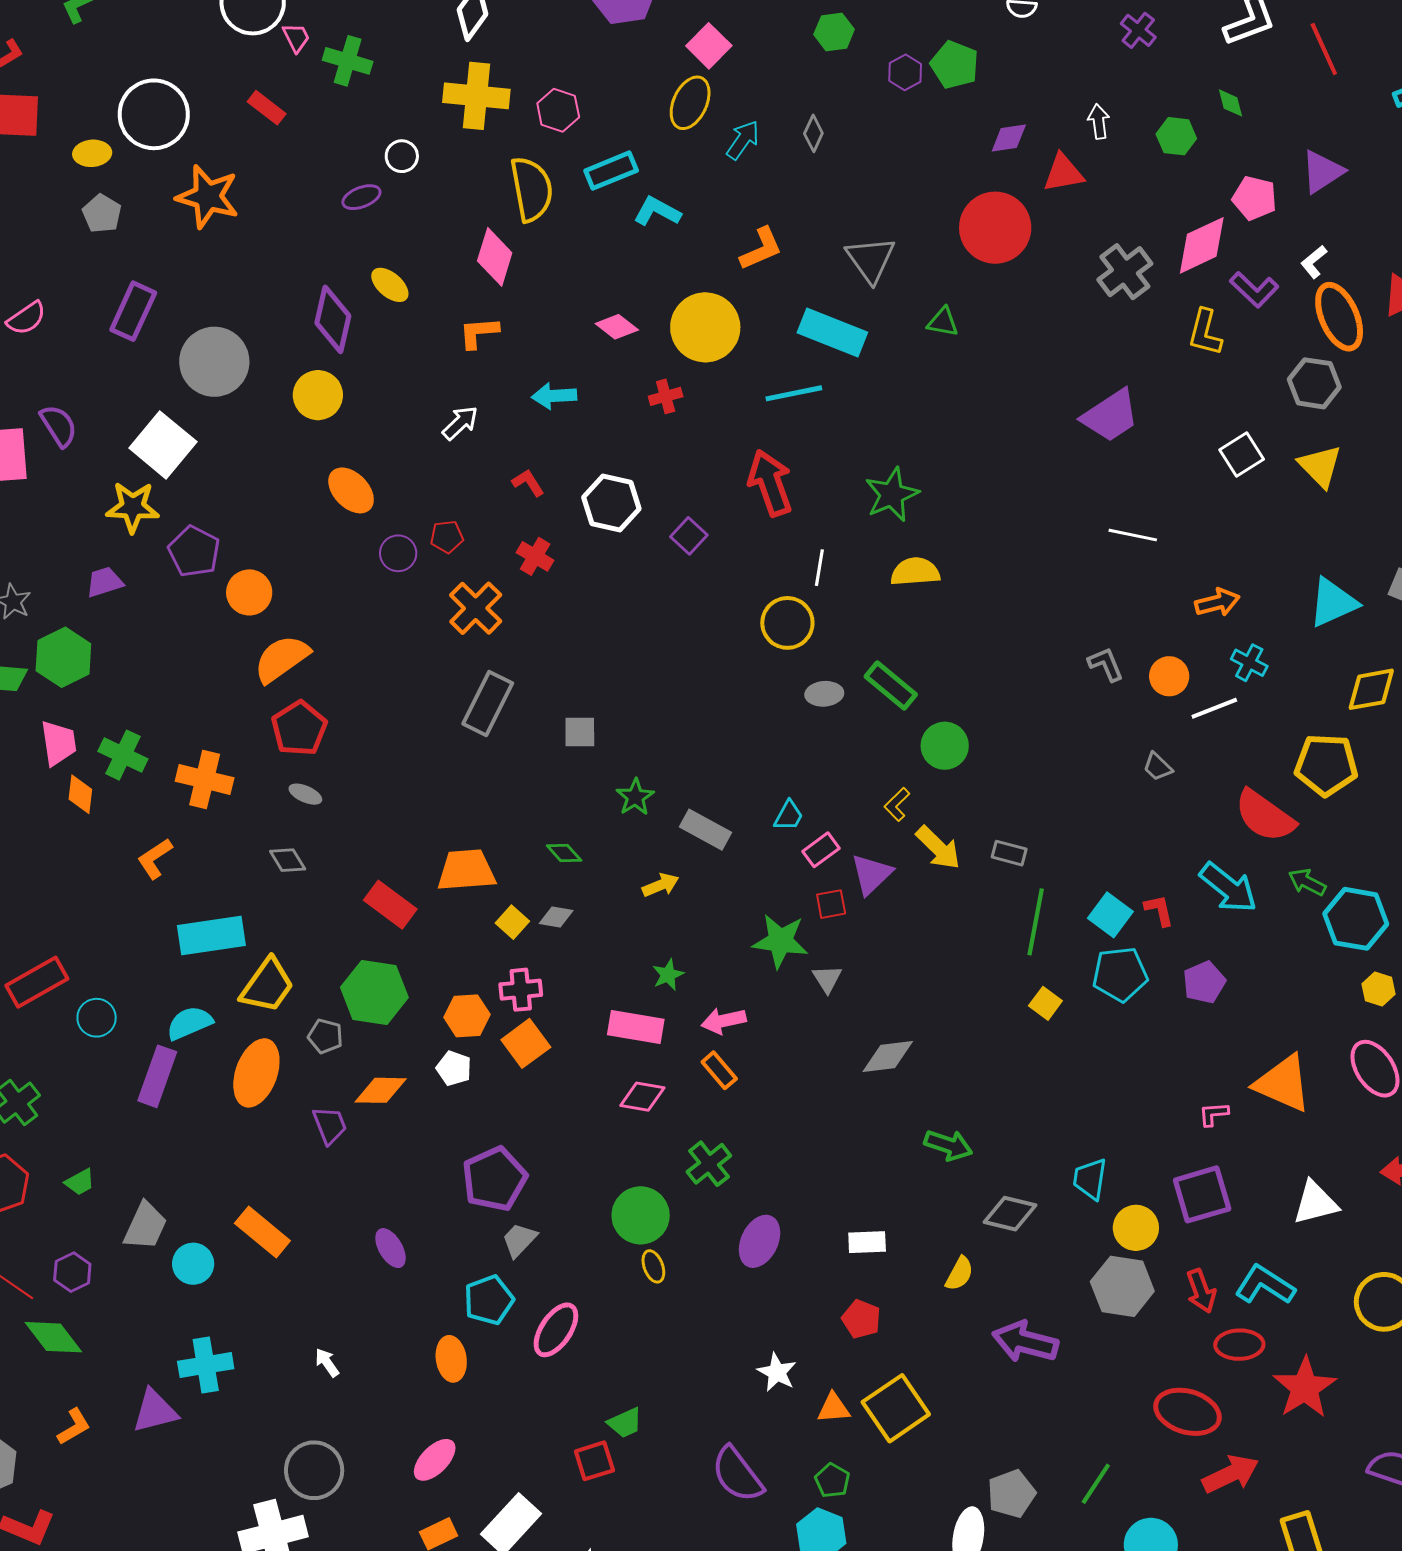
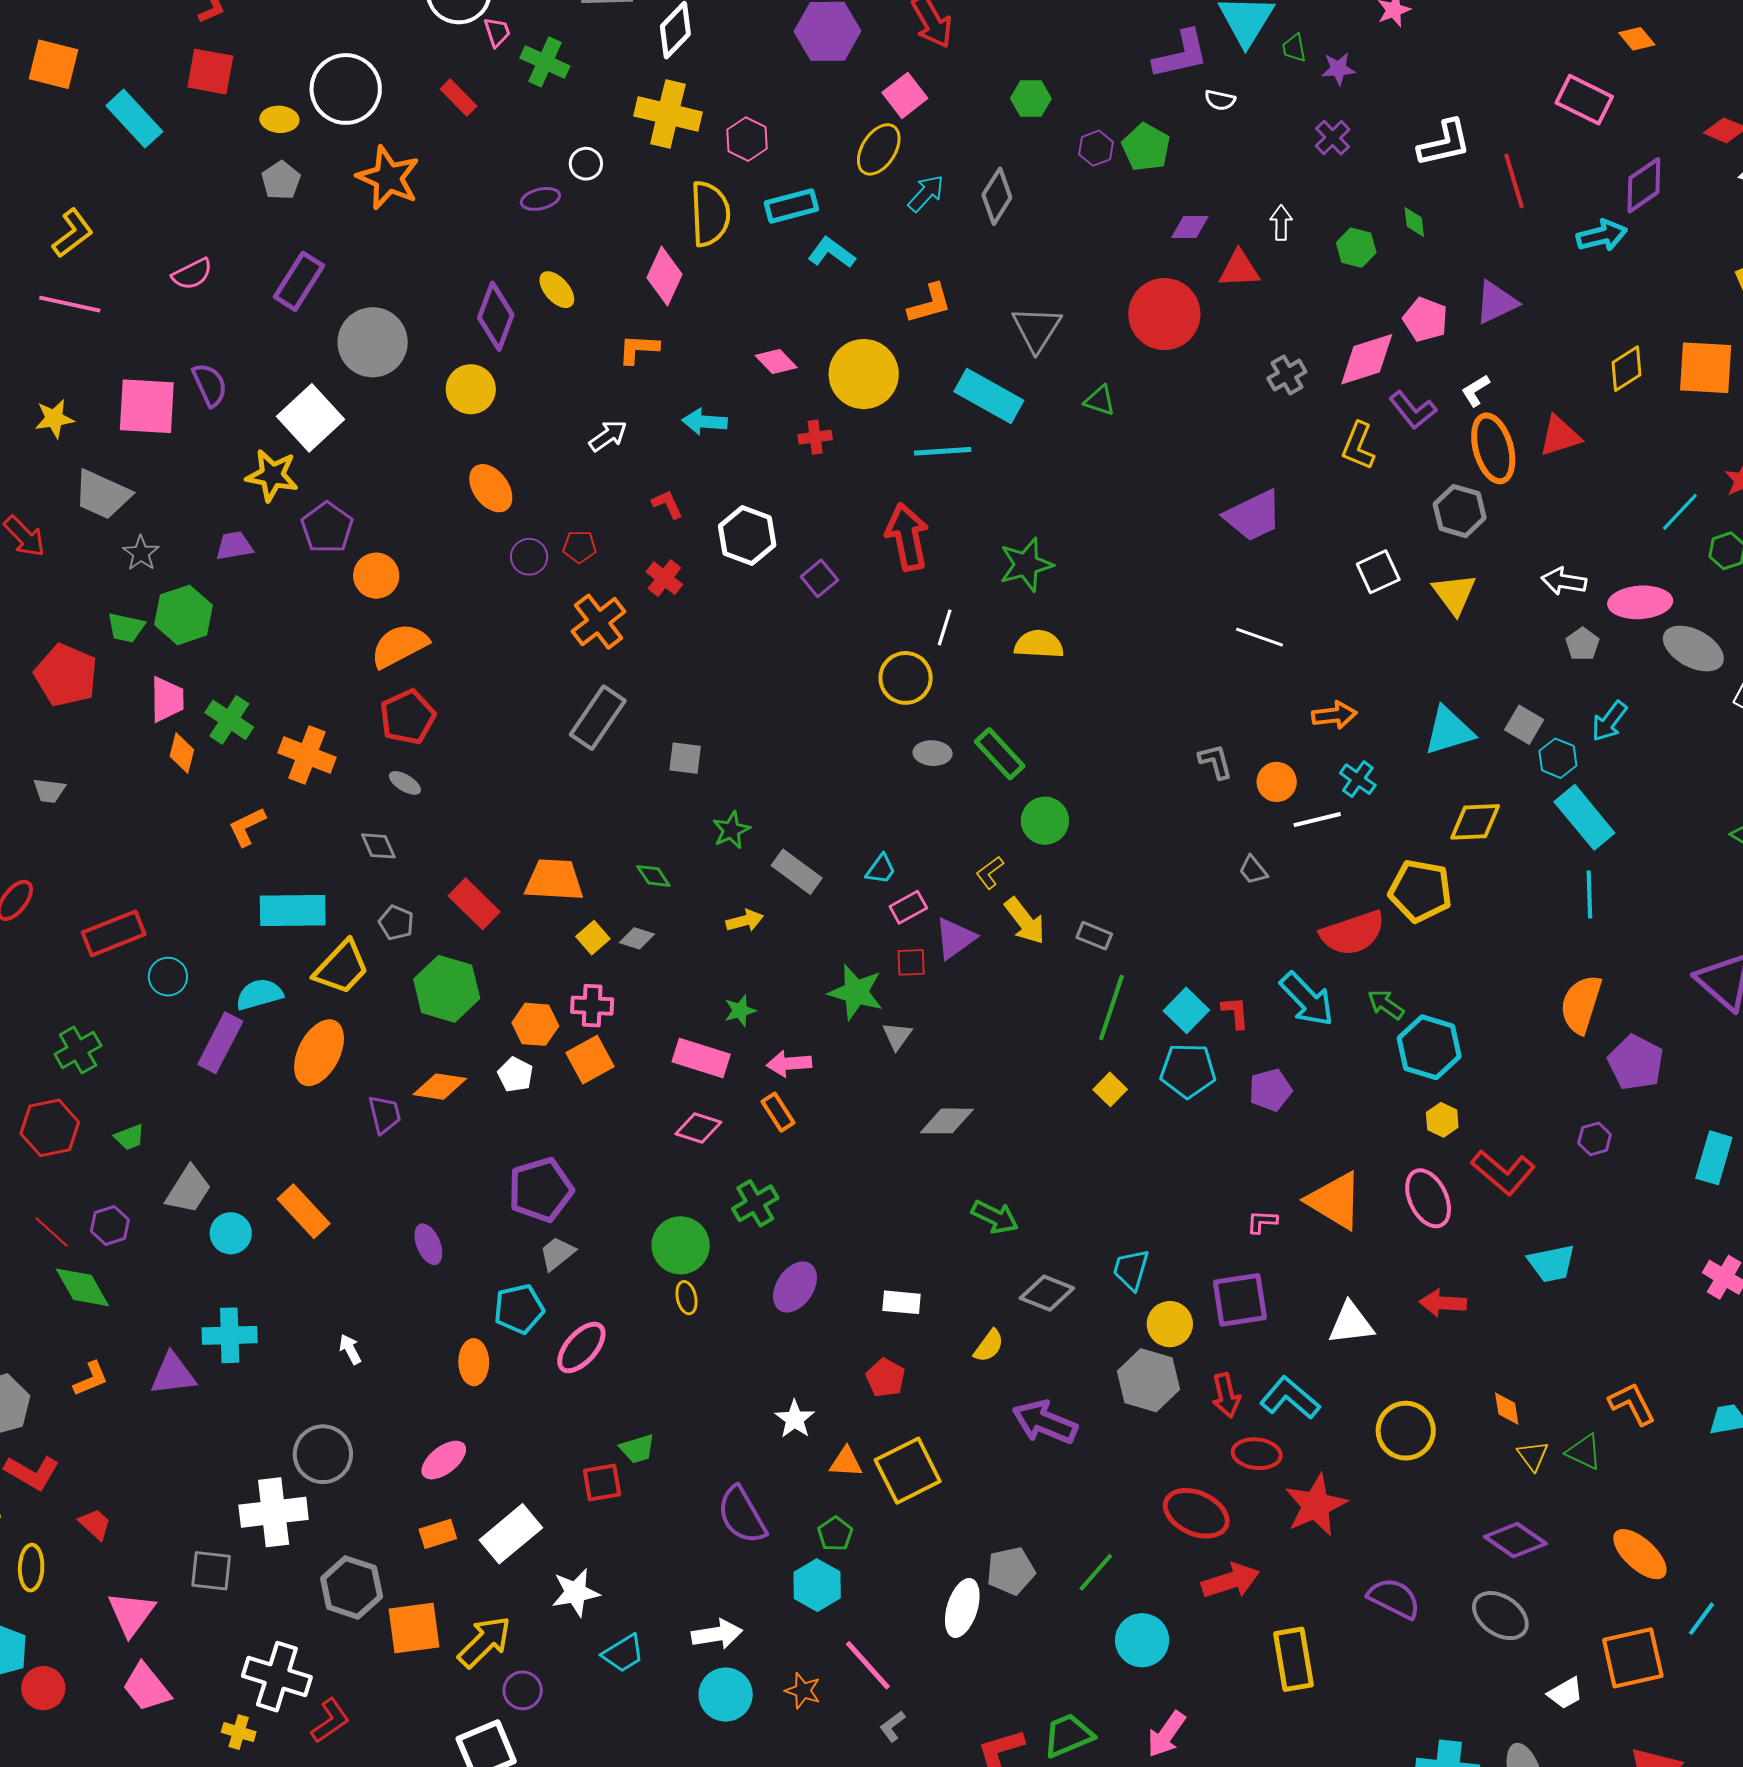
gray diamond: (813, 133) -> (997, 196), size x1.5
gray cross: (1125, 272) -> (1287, 375), size x0.7
red semicircle: (1265, 816) -> (1353, 933), turned -62
gray pentagon: (325, 1036) -> (396, 923), moved

